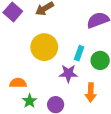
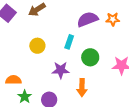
yellow circle: (44, 47) -> (37, 46), size x0.6
cyan rectangle: (79, 53) -> (69, 42), moved

